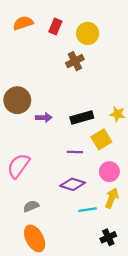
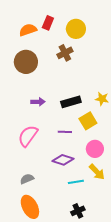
orange semicircle: (23, 23) -> (28, 30), moved
brown circle: (17, 100) -> (26, 62), moved
pink semicircle: (18, 166) -> (28, 136), moved
yellow arrow: (112, 198) -> (97, 172), turned 114
black cross: (108, 237) -> (78, 211), moved

